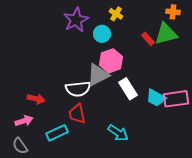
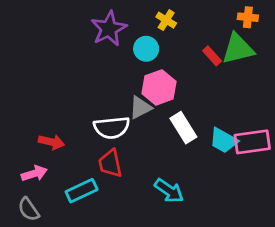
gray triangle: (98, 75) -> (140, 108), size x0.7

